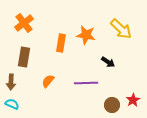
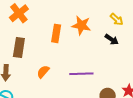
yellow arrow: (121, 29) -> (117, 19), size x0.6
black arrow: (108, 62) -> (112, 39), moved

